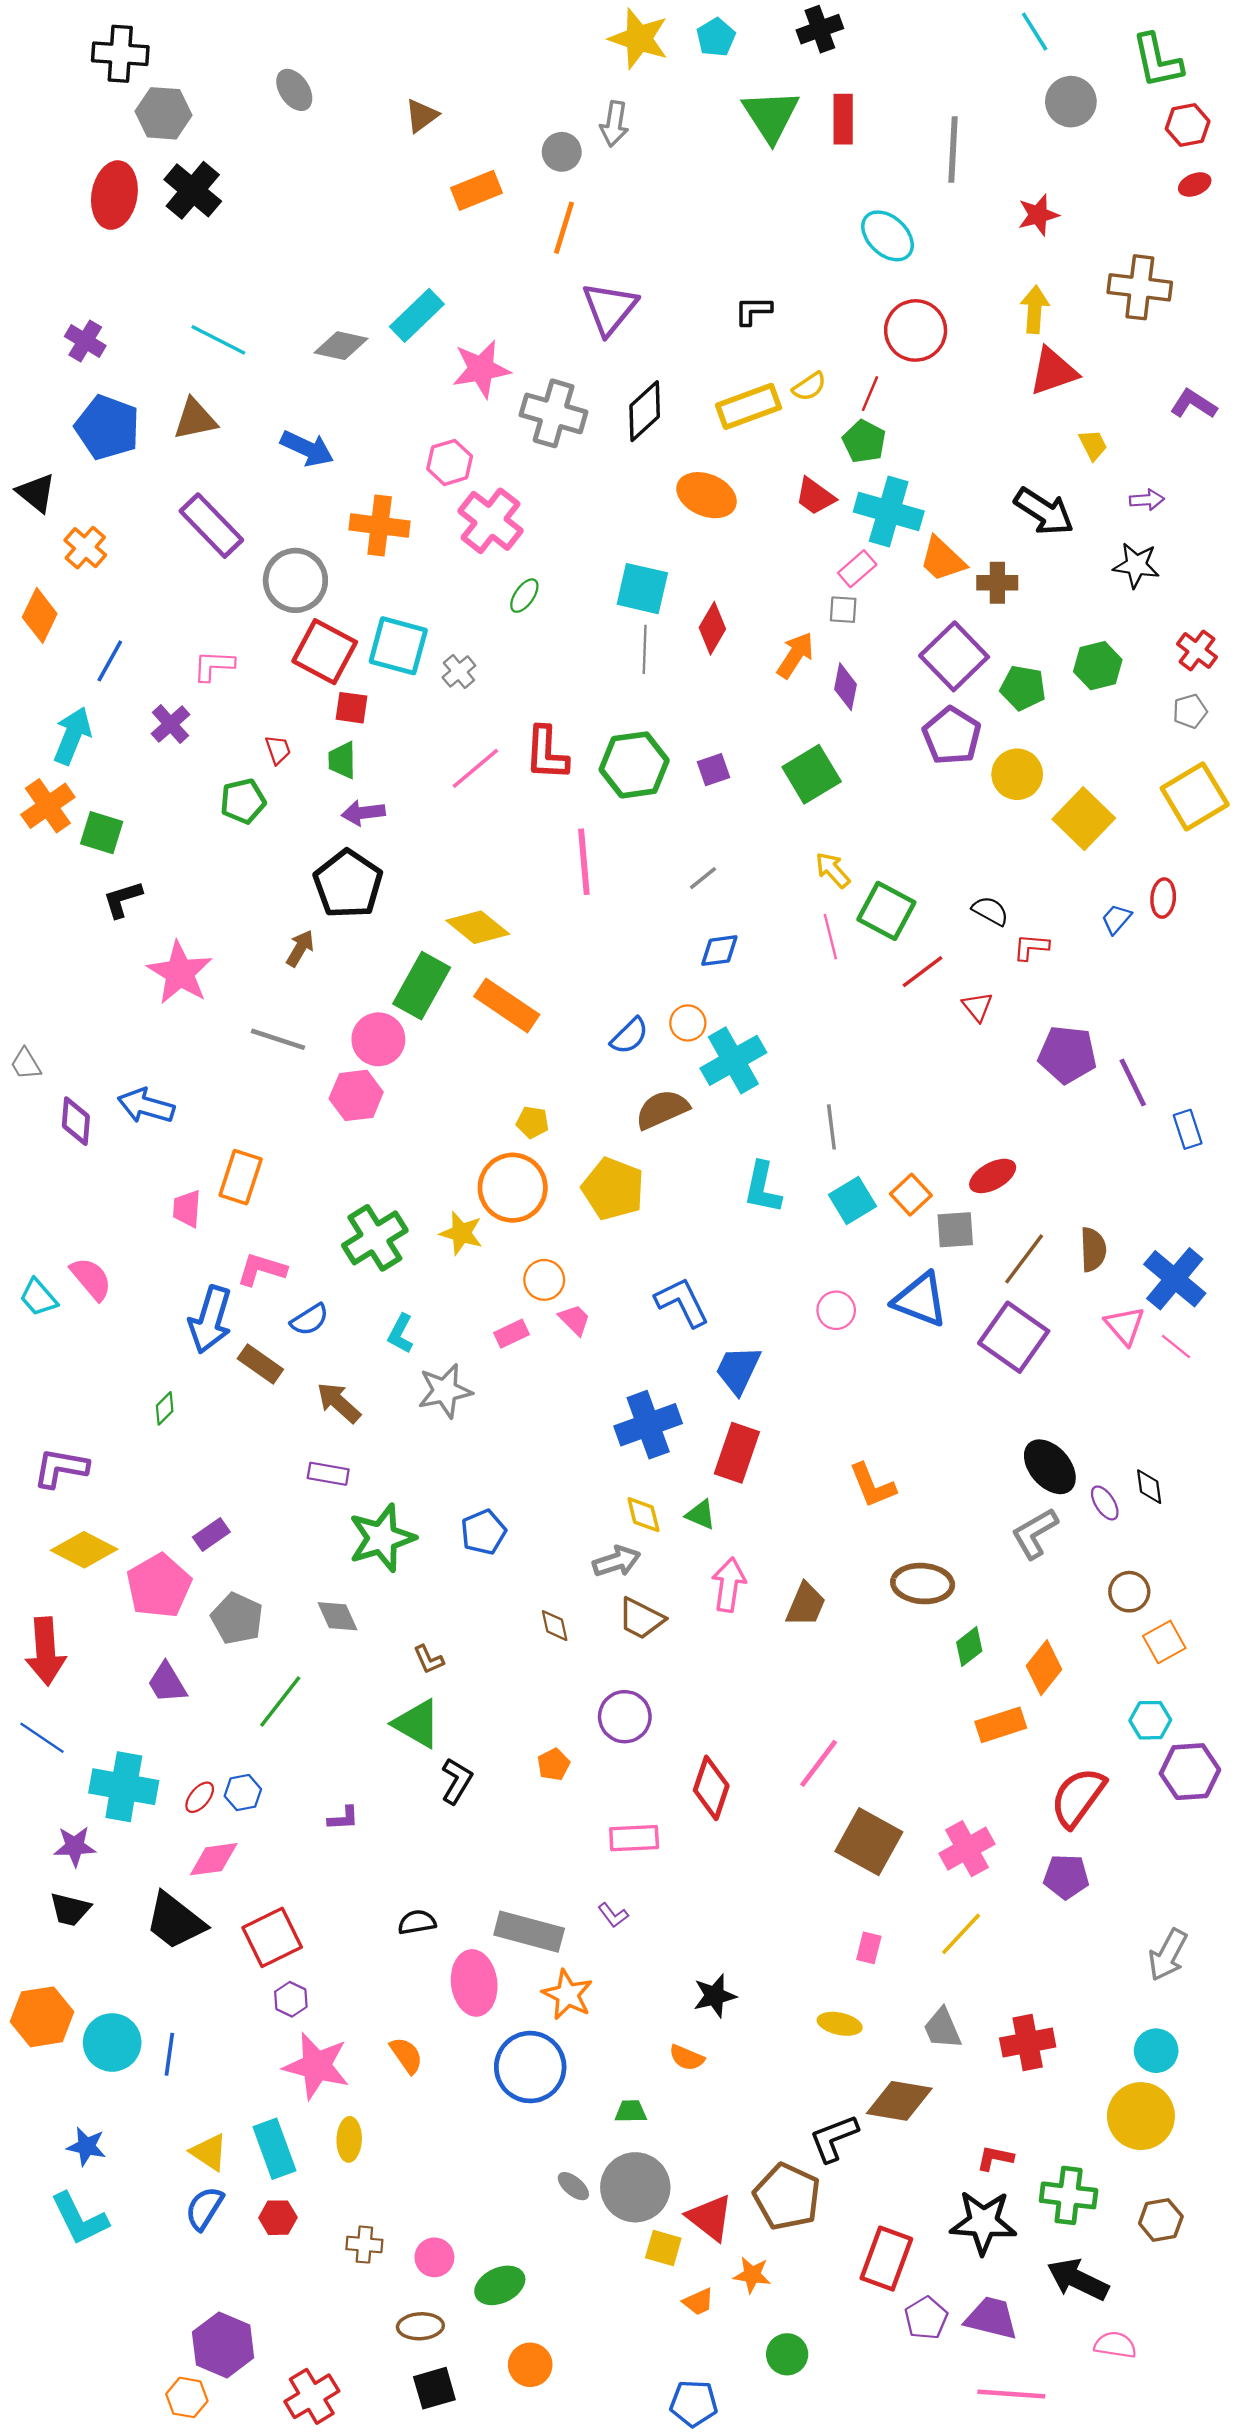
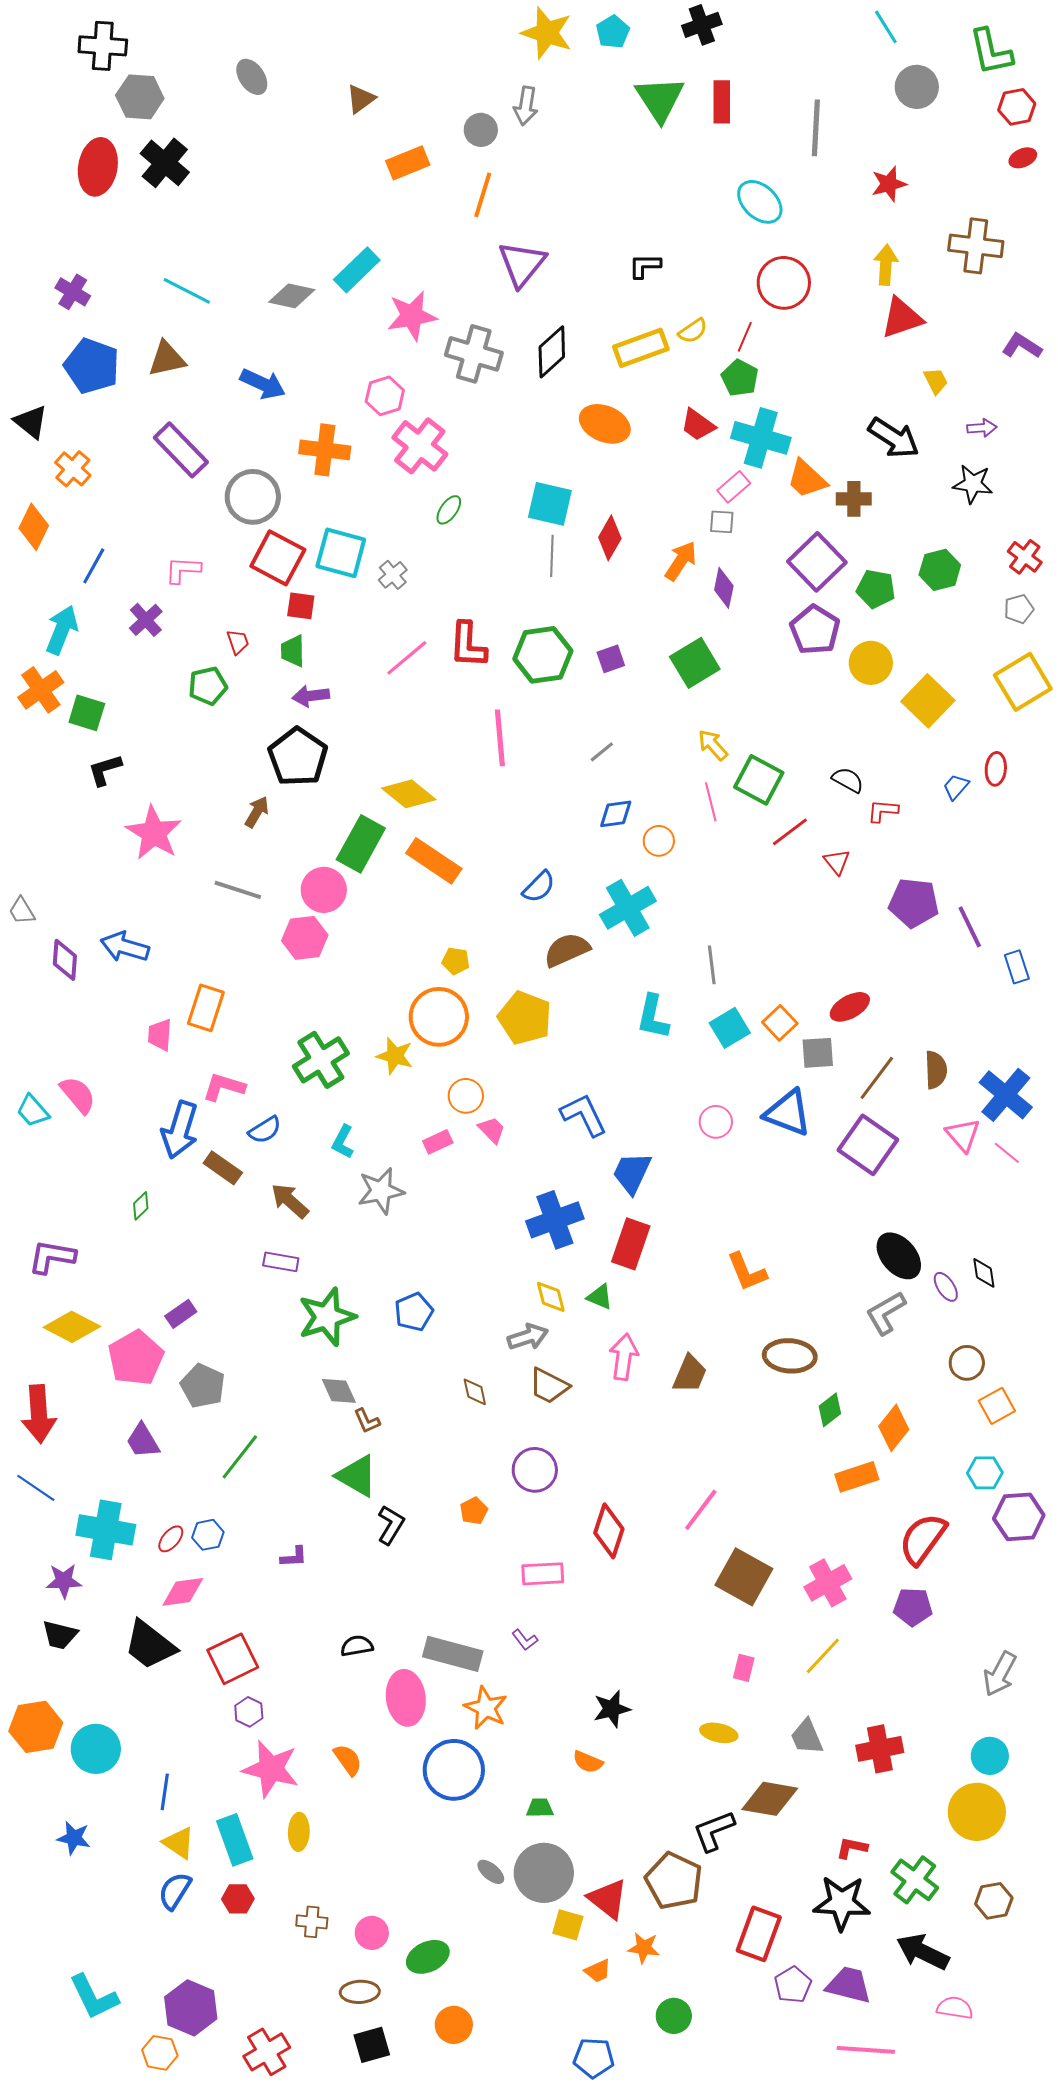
orange circle: (688, 1023) -> (659, 841), moved
gray diamond: (337, 1616) -> (339, 1391), moved
blue line: (169, 2054) -> (165, 1792), moved
green cross: (1069, 2195) -> (915, 1880), turned 30
cyan L-shape: (79, 2219) -> (94, 1997), moved

